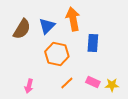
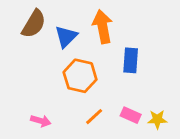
brown semicircle: (22, 29) -> (34, 24), moved
pink arrow: (29, 86) -> (41, 121), turned -88

